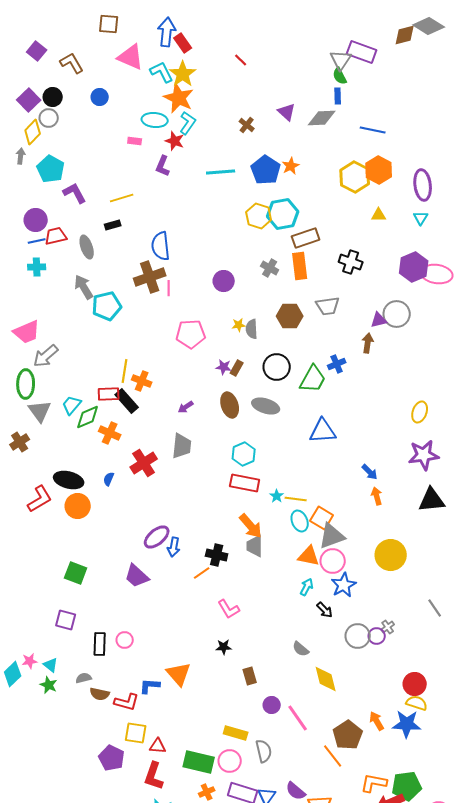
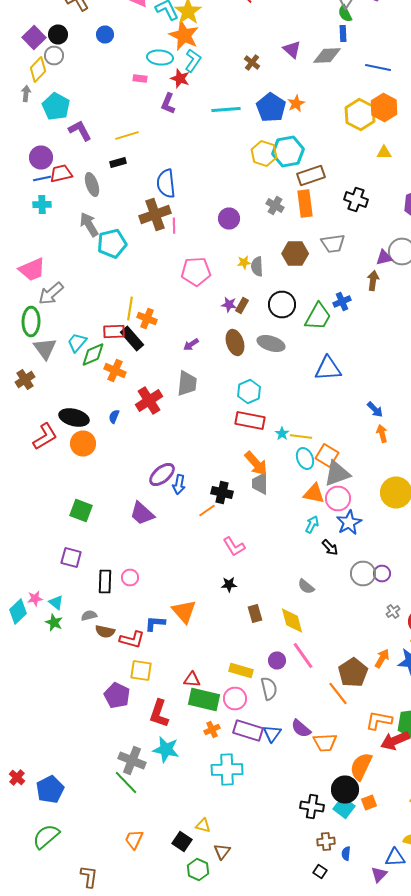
gray cross: (388, 627) -> (393, 612), moved
yellow diamond: (326, 679) -> (292, 620), moved
purple circle: (272, 705) -> (277, 660), moved
orange arrow: (377, 721) -> (382, 658), turned 60
red triangle: (158, 746) -> (192, 680), moved

